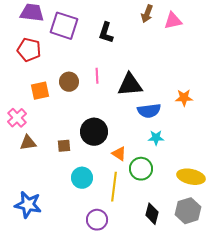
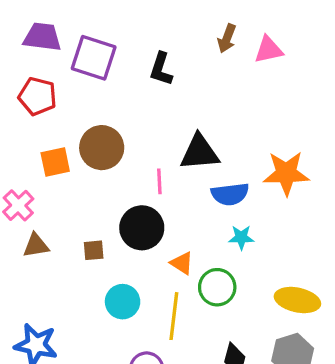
pink line: (97, 76) -> (159, 181), moved
brown circle: (69, 82) -> (102, 148), size x1.4
orange star: (184, 98) -> (286, 173), size x1.6

